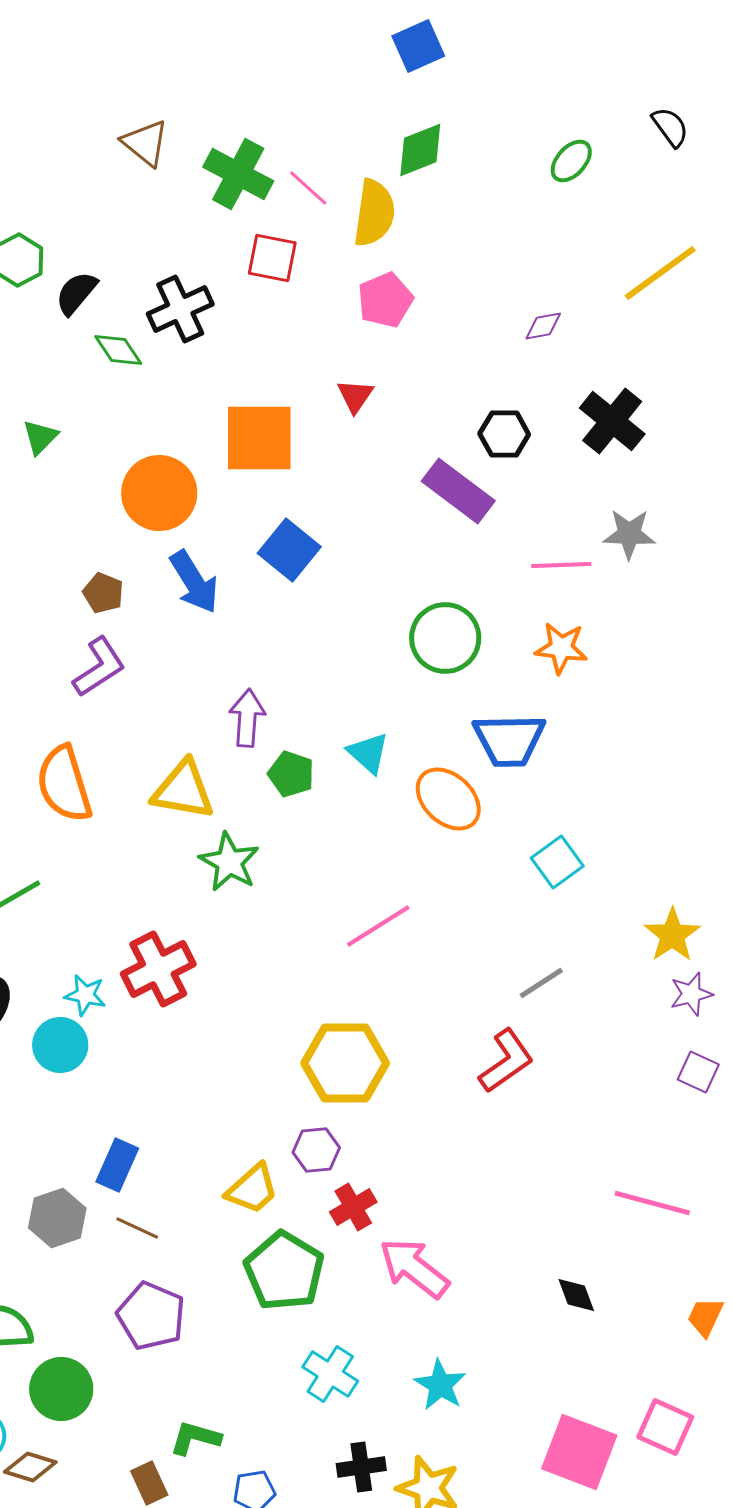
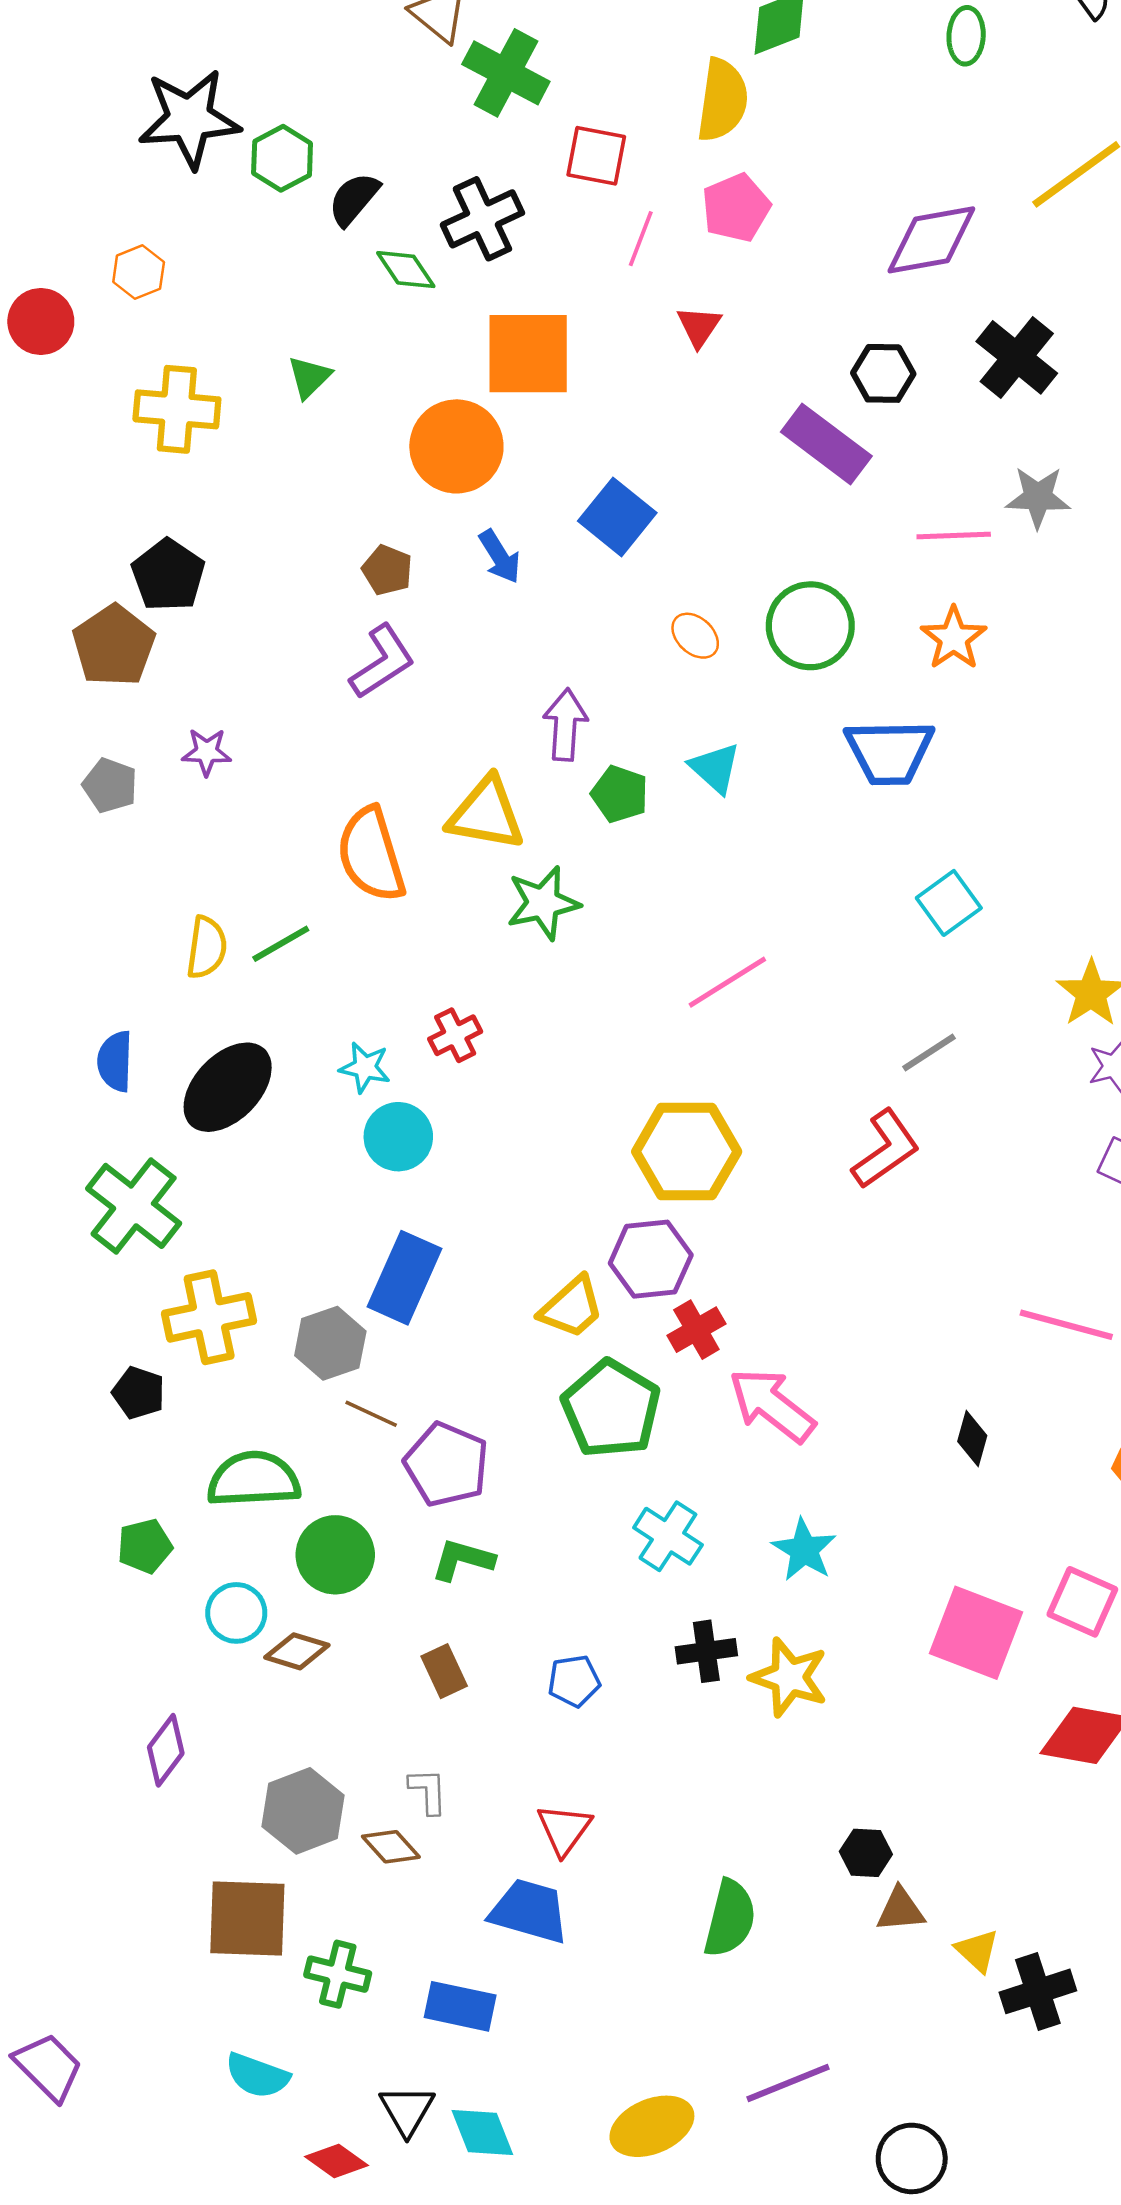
green ellipse: (571, 161) -> (966, 36), turned -39
green cross: (238, 174) -> (506, 73), moved
pink line: (308, 188) -> (641, 239), moved, turned 69
purple diamond: (543, 326) -> (931, 240), size x2.0
orange square: (259, 438) -> (528, 354), moved
blue arrow: (194, 582) -> (500, 557), size x0.7
orange star: (561, 648) -> (954, 638), turned 30
orange semicircle: (64, 784) -> (371, 855), moved
orange ellipse: (448, 799) -> (695, 636), moved, size x0.6
green star: (229, 862) -> (543, 903), turned 30
red cross: (158, 969) -> (455, 1035), size x0.6
cyan circle: (60, 1045) -> (398, 1137), moved
purple hexagon: (316, 1150) -> (651, 1259), size x1.4
blue rectangle: (117, 1165) -> (405, 1278), size x1.4
brown line: (137, 1228) -> (371, 1414), moved
black diamond: (576, 1295) -> (972, 1439), turned 36
green L-shape: (195, 1438) -> (463, 1560), moved

